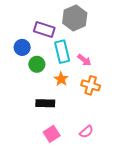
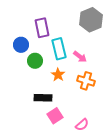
gray hexagon: (75, 18) -> (91, 20), moved
purple rectangle: (44, 29) -> (42, 28), turned 60
pink square: (52, 134) -> (55, 116), moved

